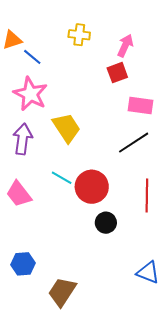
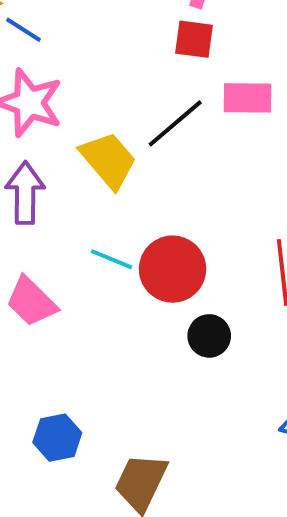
red square: (117, 73) -> (194, 39), turned 35
black line: (134, 143) -> (175, 123), moved

